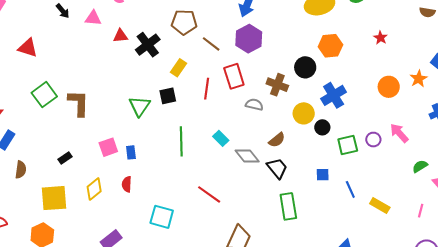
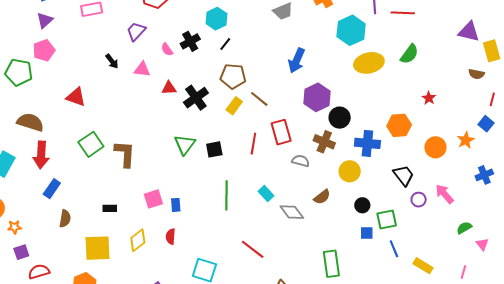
purple hexagon: (249, 39) -> (317, 97), moved
orange hexagon: (330, 46) -> (399, 125), moved
black circle: (305, 67) -> (340, 118), moved
yellow rectangle: (179, 68) -> (234, 106), moved
blue cross: (334, 95) -> (367, 143), moved, turned 35
green triangle: (140, 106) -> (185, 145), moved
black circle: (322, 127) -> (362, 205), moved
green square: (348, 145) -> (387, 220), moved
black rectangle: (65, 158) -> (110, 208), turned 32
black trapezoid: (277, 168) -> (404, 175), moved

